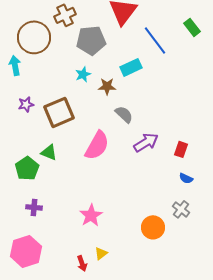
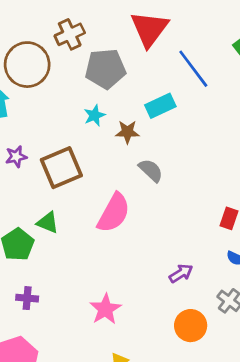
purple arrow: (146, 142) -> (181, 273), moved, size x0.7

